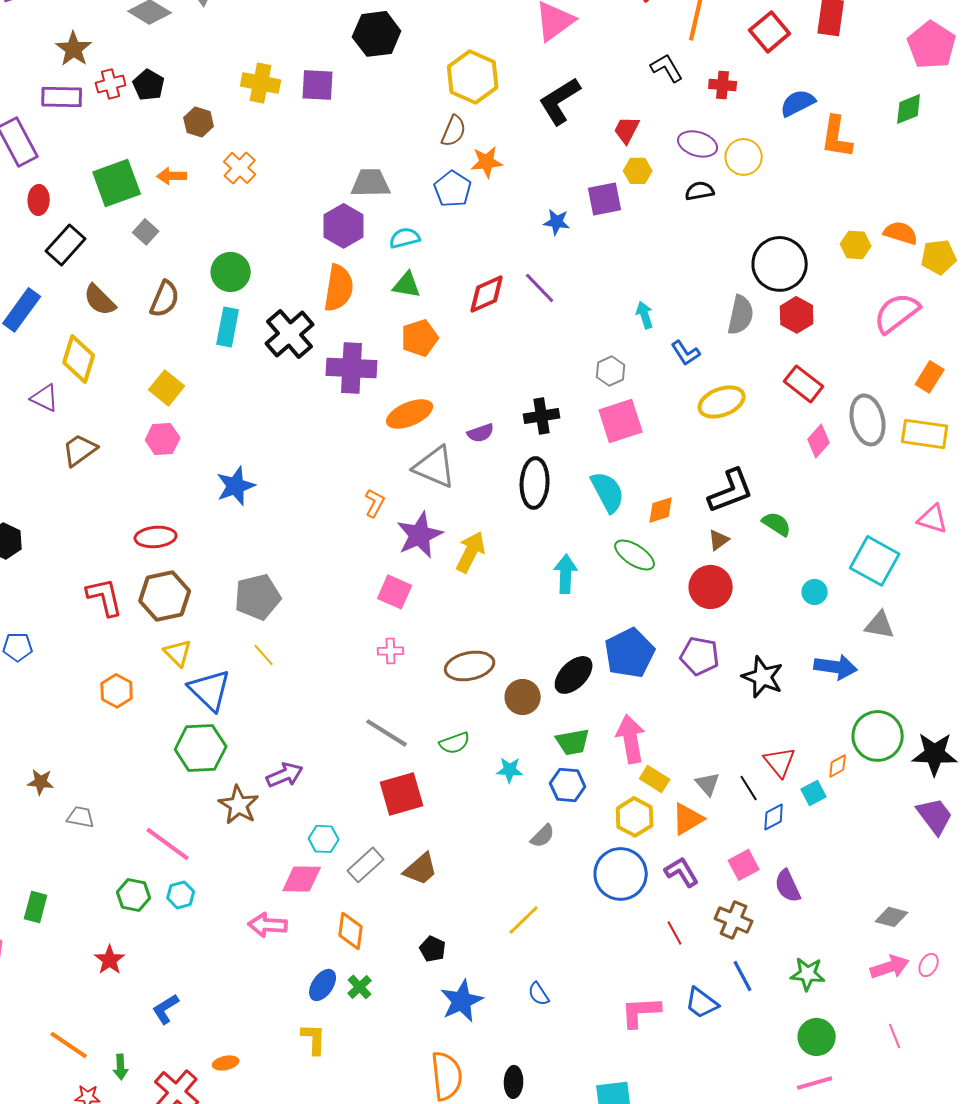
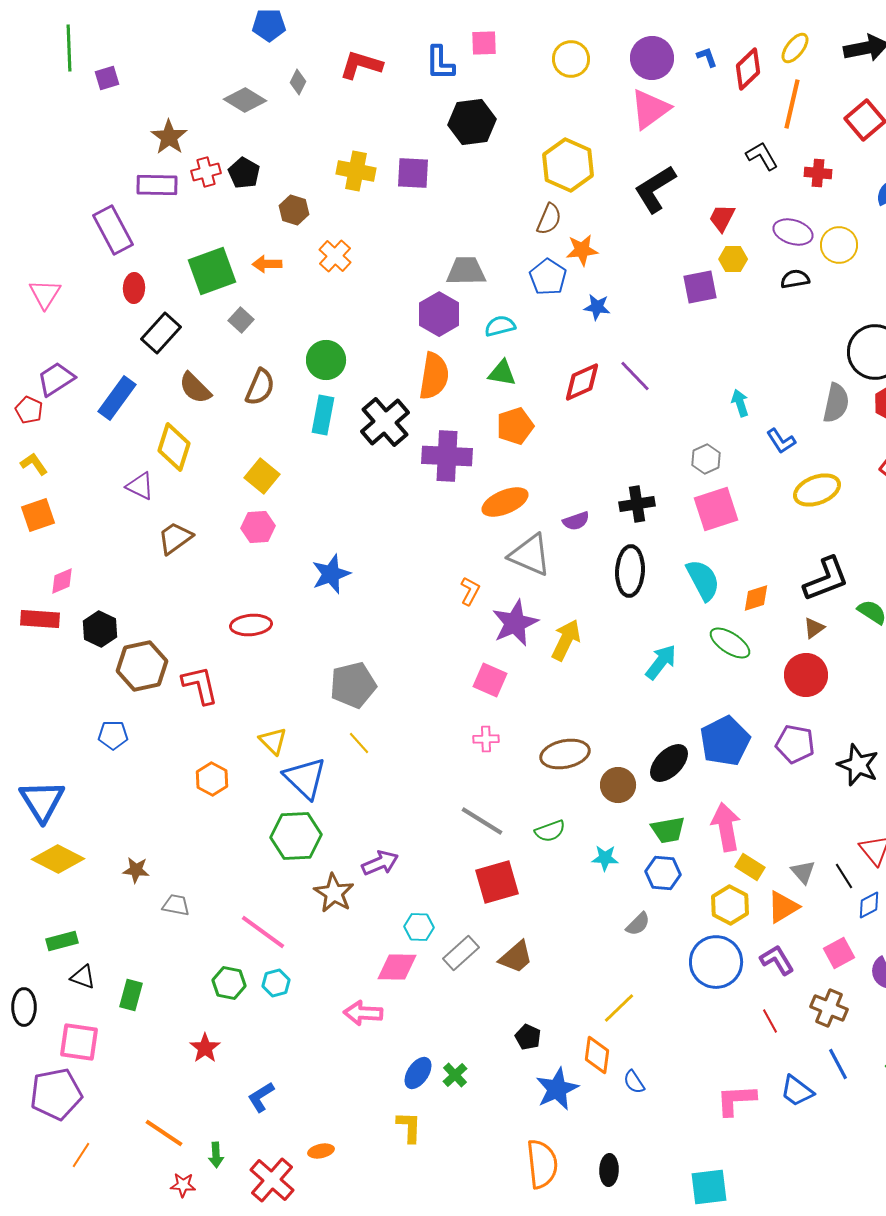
blue star: (557, 222) -> (597, 307), moved
cyan arrow: (566, 574) -> (661, 662), turned 36
brown hexagon: (165, 596) -> (142, 666), moved
orange diamond: (351, 931) -> (597, 1055), moved

